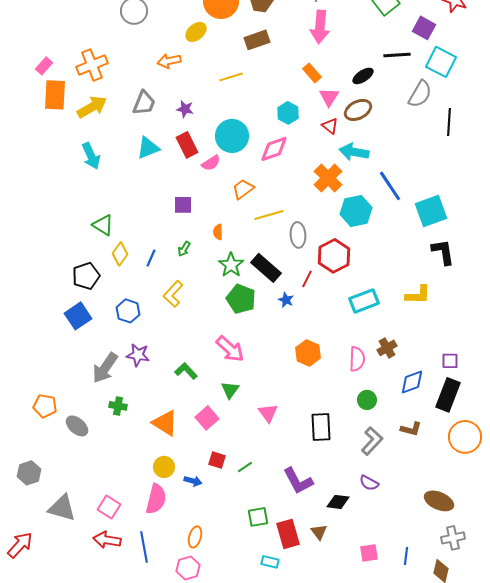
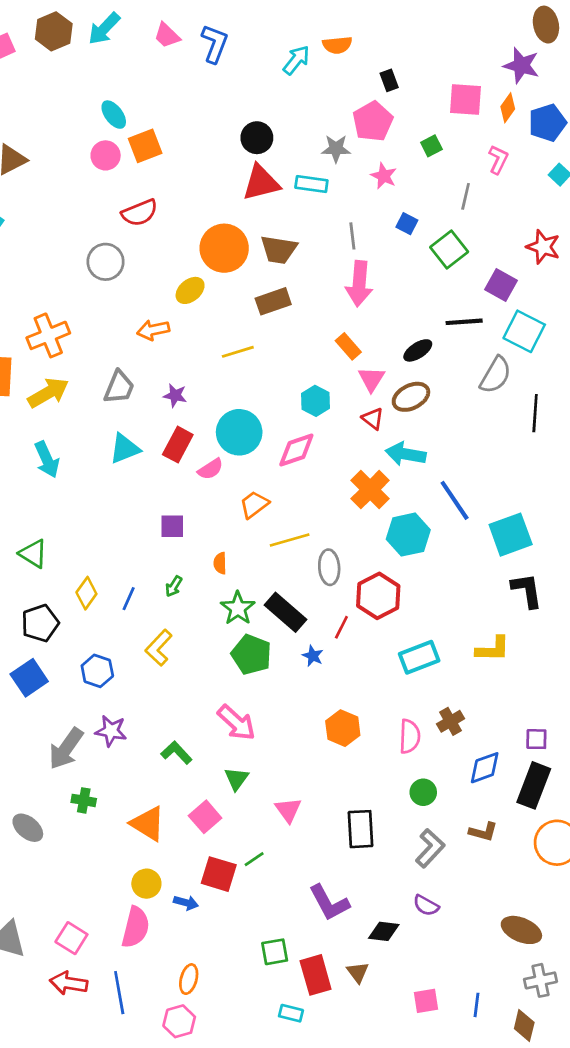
red rectangle: (187, 145) -> (178, 445), turned 55
green triangle: (103, 225) -> (33, 554), moved
red square: (217, 460) -> (219, 874), size x1.5
green line: (245, 467) -> (254, 859), moved

